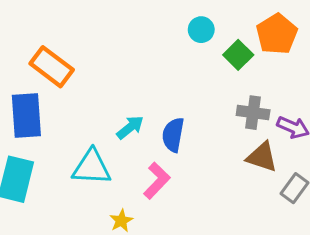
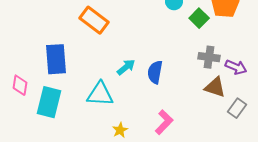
orange rectangle: (52, 67) -> (94, 20), moved
pink L-shape: (157, 181) -> (164, 122), moved

